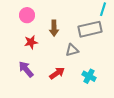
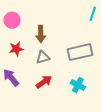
gray rectangle: (90, 29) -> (80, 52), moved
gray triangle: (72, 50) -> (43, 57), moved

